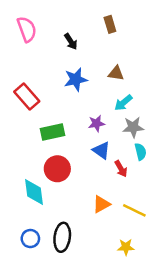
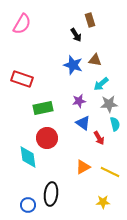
pink semicircle: (27, 29) -> (22, 24), turned 50
black arrow: (71, 41) -> (76, 35), moved
blue star: (76, 79) -> (73, 65), moved, turned 30
red rectangle: (27, 97) -> (22, 79), turned -30
blue circle: (30, 239) -> (28, 205), moved

